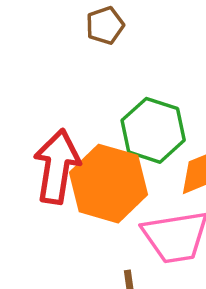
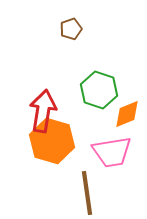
orange hexagon: (108, 184) -> (52, 141), moved

